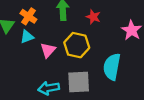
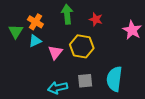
cyan semicircle: (112, 67) -> (114, 79), moved
gray square: (79, 82) -> (85, 81), size x0.7

